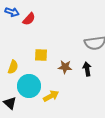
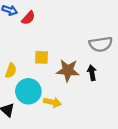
brown star: (65, 67) -> (68, 71), size x1.5
yellow arrow: (51, 96) -> (52, 102), turned 42

